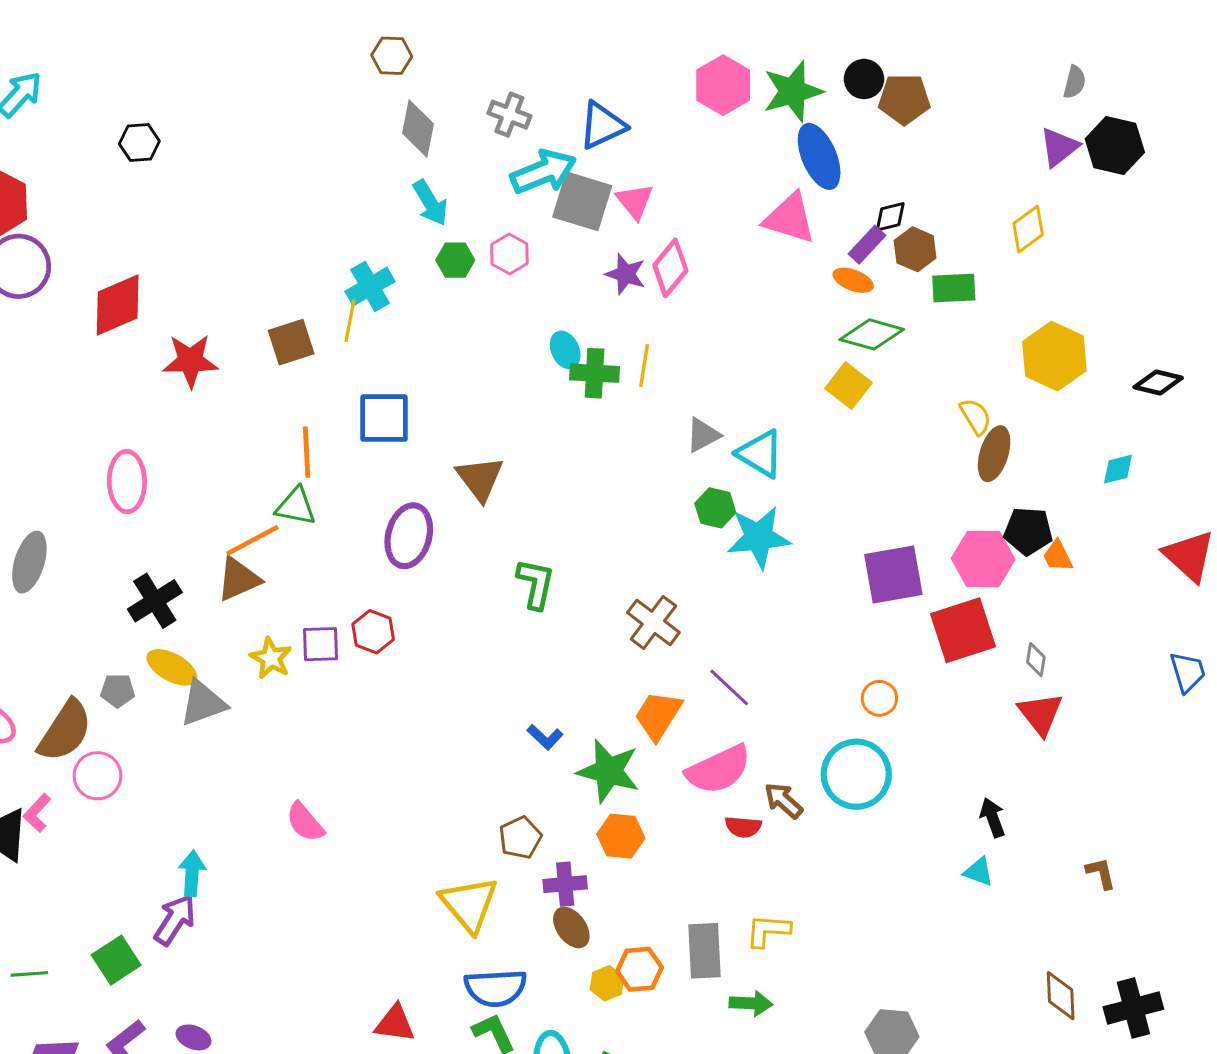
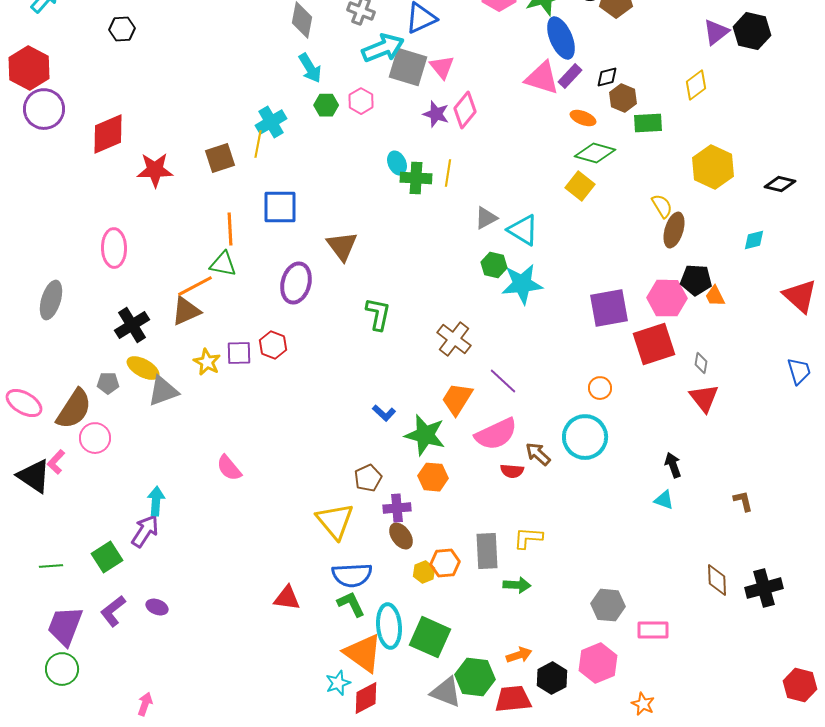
purple rectangle: (867, 245) -> (570, 76), moved

